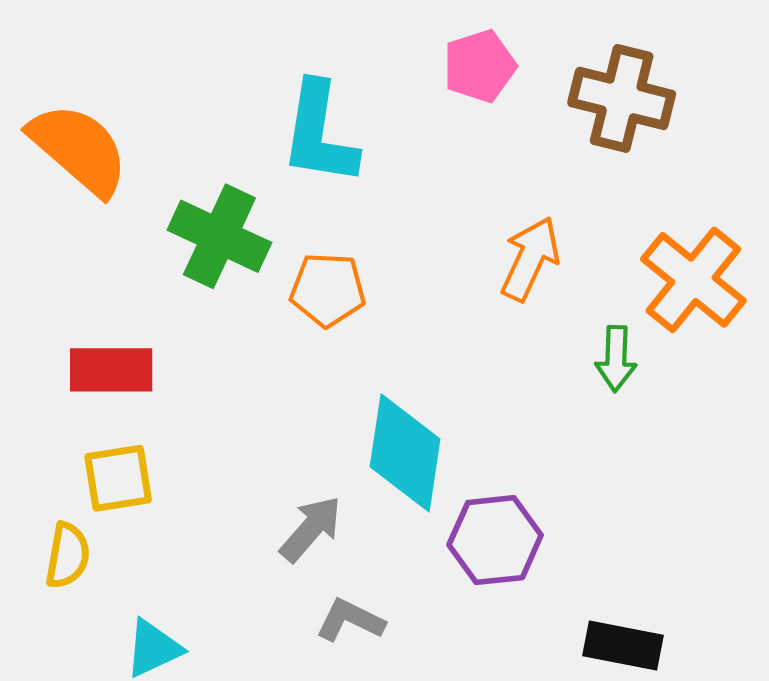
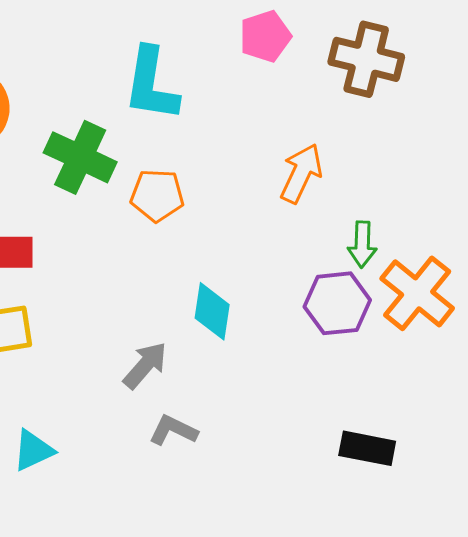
orange cross: (693, 280) -> (417, 293), moved
cyan diamond: (405, 453) -> (212, 311), size x0.7
purple hexagon: (495, 540) -> (337, 303), moved

